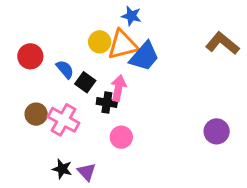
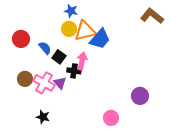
blue star: (131, 16) -> (71, 11), moved
brown L-shape: (222, 43) -> (152, 16), moved
purple circle: (217, 131) -> (140, 96), moved
pink circle: (121, 137) -> (111, 118), moved
purple triangle: (87, 172) -> (60, 83), moved

